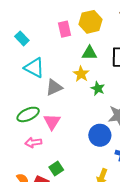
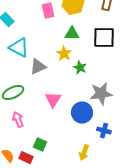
pink triangle: (52, 122) -> (53, 100), moved
pink arrow: (33, 143) -> (18, 120), turned 77
green square: (56, 169) -> (40, 145), turned -32

